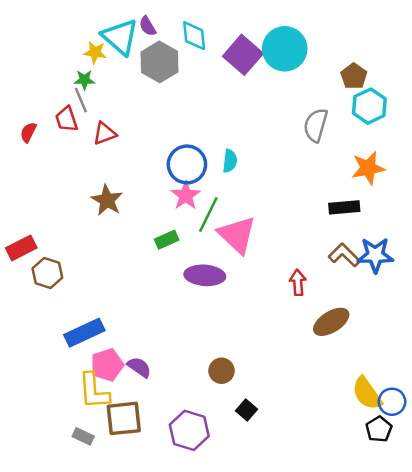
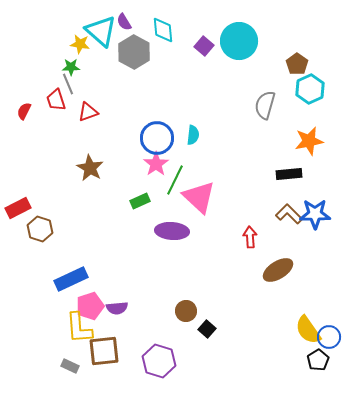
purple square: (243, 55) -> (204, 46), size x0.6
purple semicircle: (139, 367) -> (117, 308), turned 140
black square: (247, 410) -> (207, 329), moved

